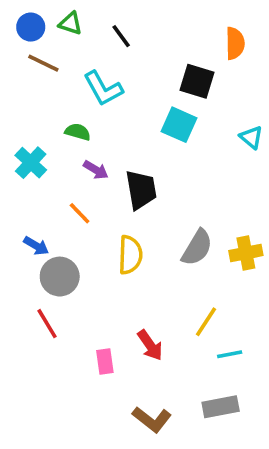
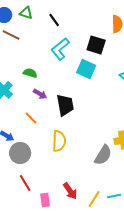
cyan L-shape: (103, 89) -> (60, 49), moved, turned 80
gray semicircle: (197, 248) -> (103, 155), moved
yellow line: (206, 322) -> (94, 199), moved
red line: (47, 324) -> (25, 183), moved

